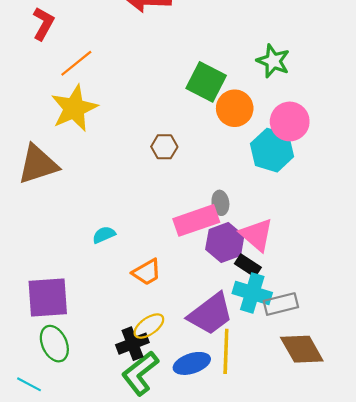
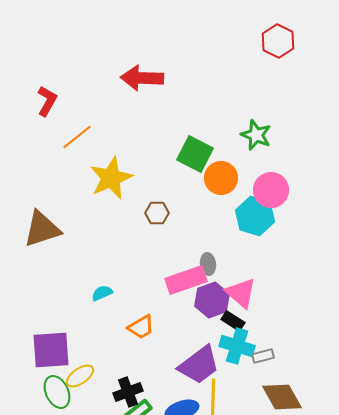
yellow star: (74, 108) -> (111, 178), moved
gray rectangle: (281, 304) -> (263, 356), size x0.7
yellow ellipse: (149, 326) -> (80, 376), moved

